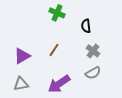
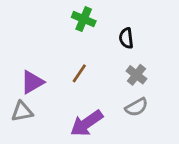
gray triangle: (21, 84) -> (22, 112), moved

